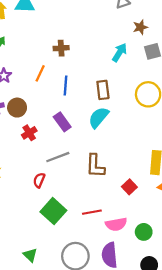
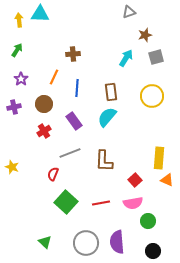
brown circle: (17, 108) -> (44, 104), moved
pink semicircle: (116, 224) -> (133, 203), moved

